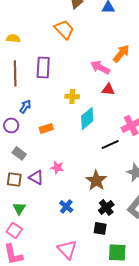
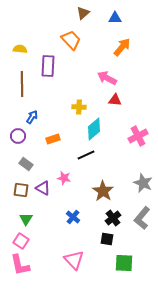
orange arrow: (121, 53) -> (122, 47), moved
purple rectangle: (43, 67) -> (48, 66), moved
black line: (110, 144) -> (86, 155), moved

